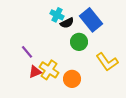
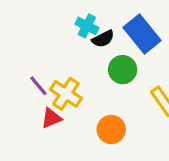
yellow cross: (49, 70) -> (66, 94), moved

